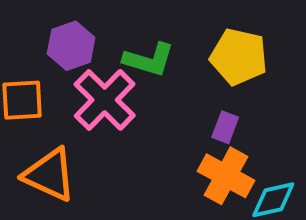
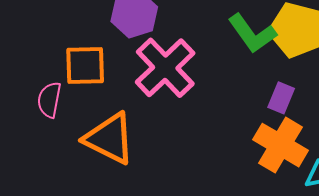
green L-shape: (149, 60) -> (252, 33), moved, turned 36

